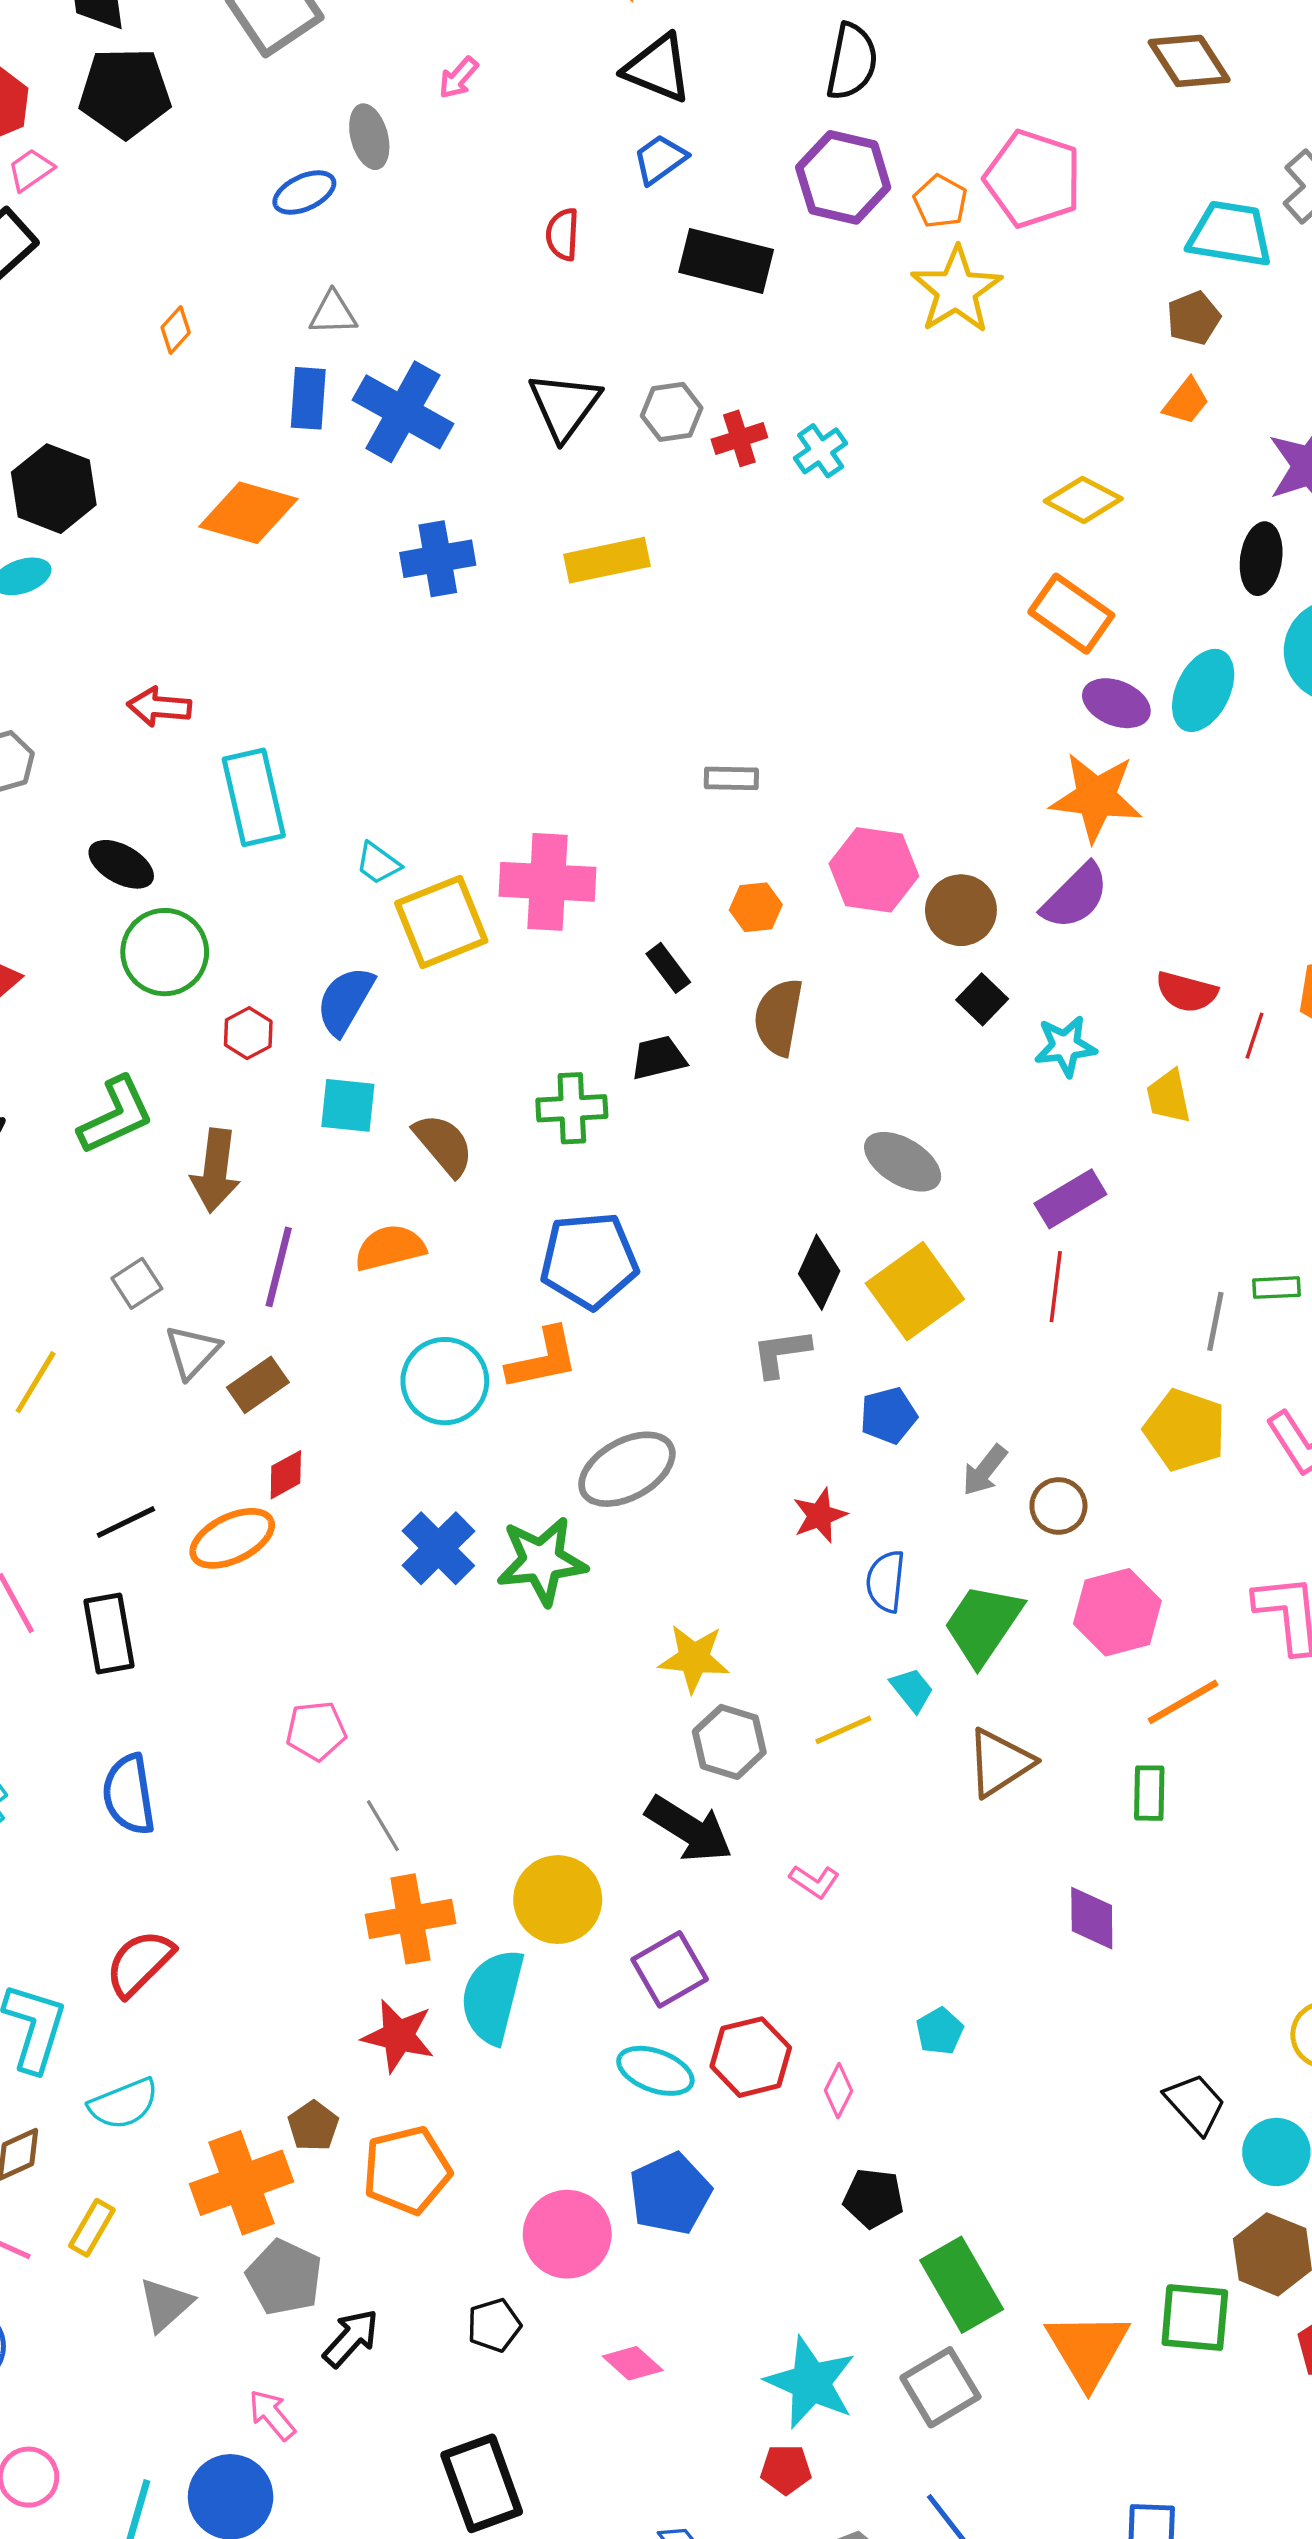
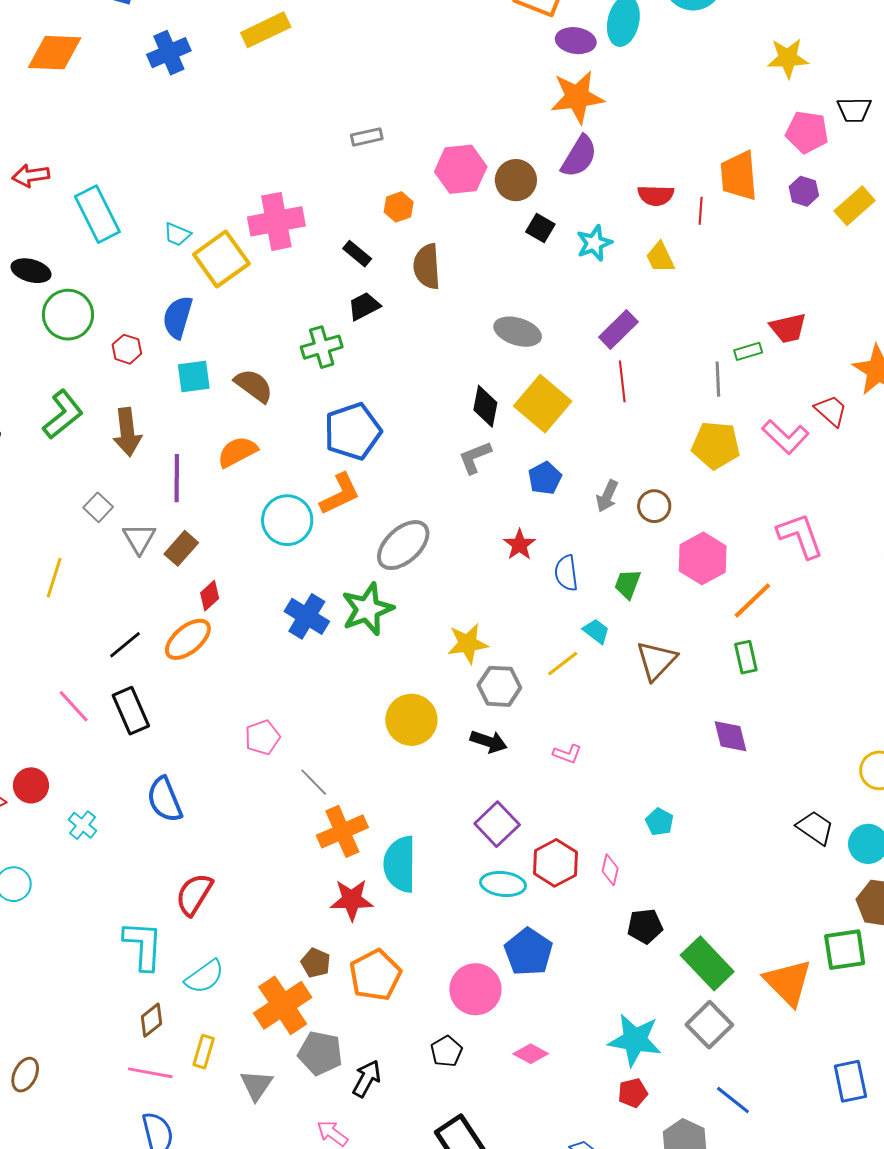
green trapezoid: (983, 1624) -> (628, 584), size x0.6
black arrow: (689, 1829) -> (489, 742), size x0.7
yellow circle: (558, 1900) -> (411, 720), moved

